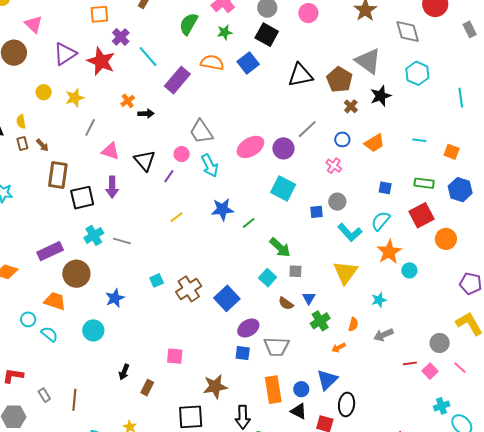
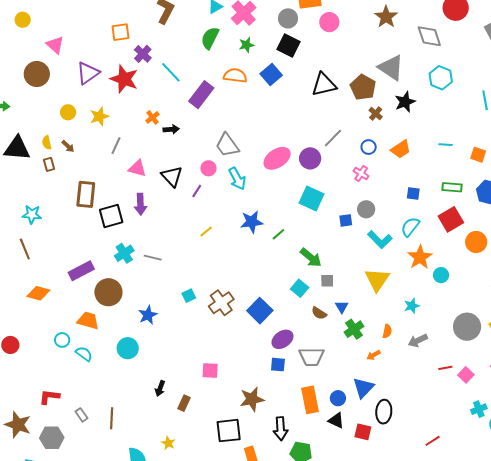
brown arrow: (42, 145) -> (68, 146), moved
gray circle: (440, 343) -> (467, 327), moved, size x1.4

